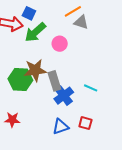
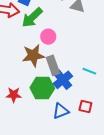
pink circle: (60, 44) -> (48, 37), moved
green hexagon: (20, 80) -> (42, 88), moved
red star: (12, 120) -> (14, 95), moved

